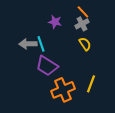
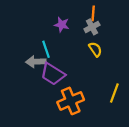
orange line: (83, 12) -> (93, 13), turned 48
gray arrow: (28, 44) -> (36, 62), moved
yellow line: (91, 84) -> (114, 93), moved

